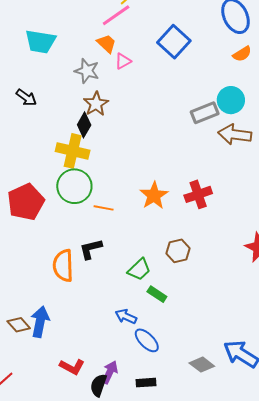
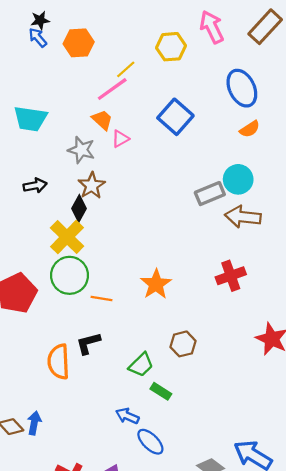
black arrow: (26, 98) -> (35, 186), moved, turned -45
yellow cross: (73, 151) -> (67, 237), turned 32
red cross: (198, 194) -> (231, 276), moved
blue arrow: (40, 322) -> (34, 423), size x0.7

